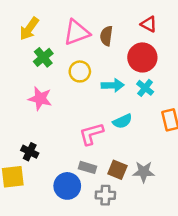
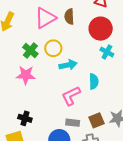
green cross: (43, 57) -> (30, 50), moved
cyan arrow: (113, 85) -> (68, 65), moved
cyan semicircle: (122, 121) -> (94, 81), turned -56
brown square: (117, 170) -> (97, 120), turned -35

